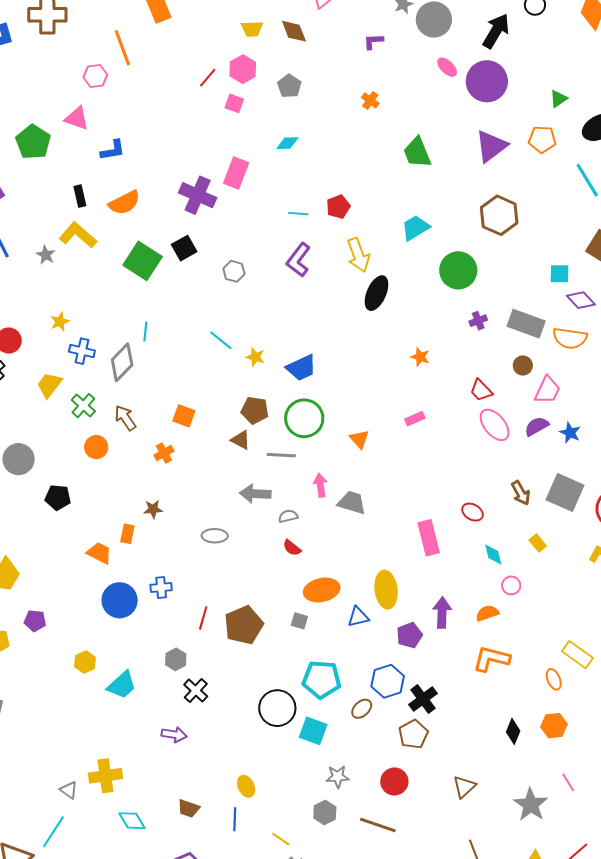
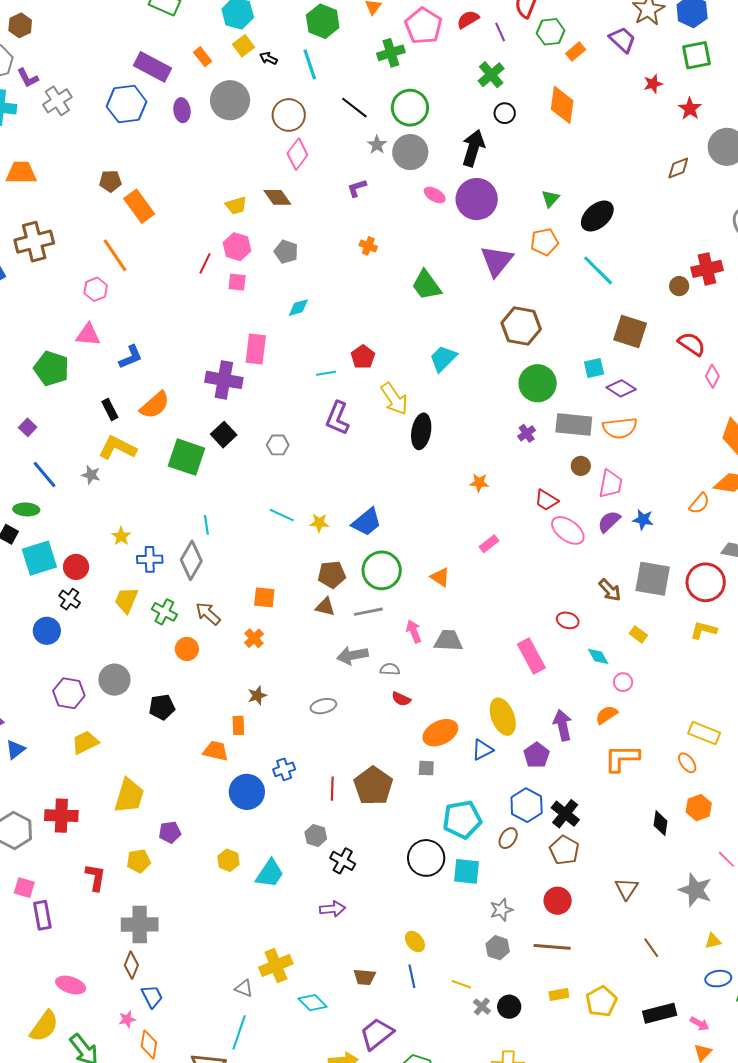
green circle: (458, 270) -> (538, 383), moved
gray semicircle: (288, 516) -> (390, 669), turned 30

